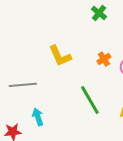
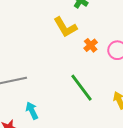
yellow L-shape: (60, 56) -> (65, 27), moved

